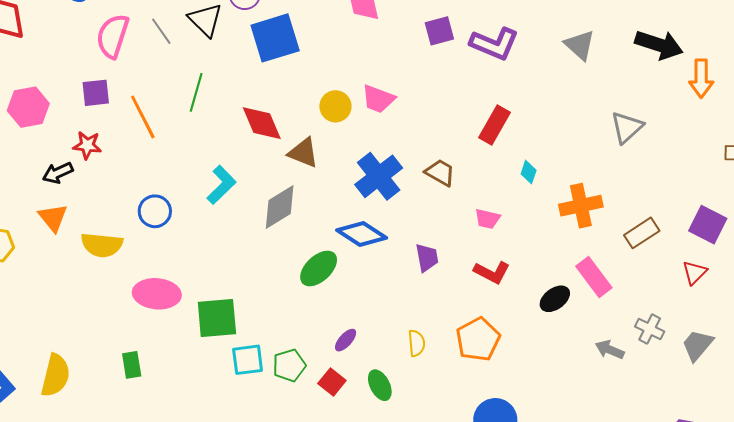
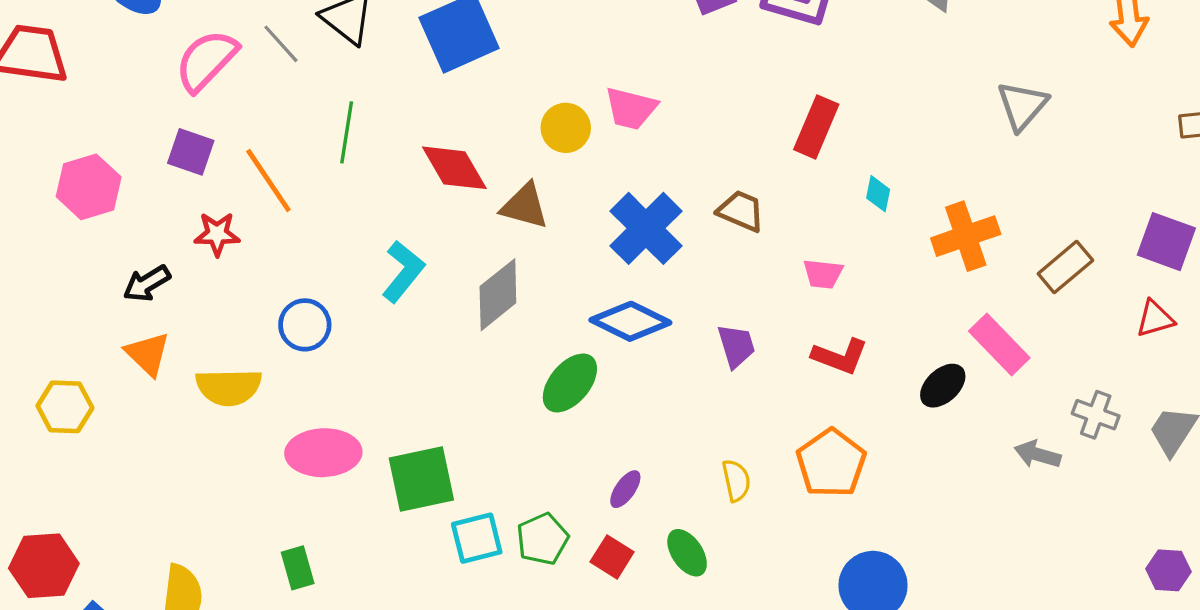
pink semicircle: (113, 36) -> (206, 61), turned 33
purple square: (96, 93) -> (191, 152), turned 32
red star: (87, 145) -> (217, 234), moved
red triangle: (695, 273) -> (1155, 319), turned 36

